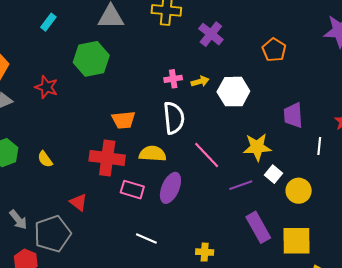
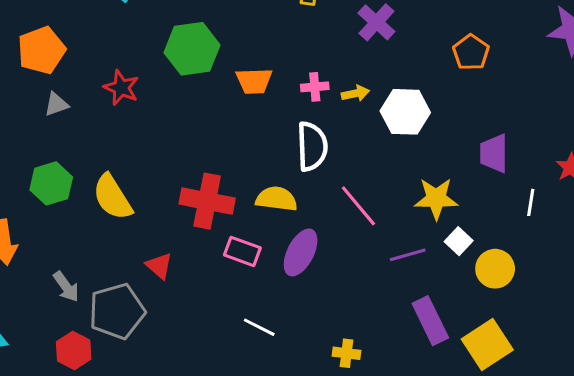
orange trapezoid: (124, 120) -> (254, 81), moved
yellow semicircle: (45, 159) -> (112, 197), size x1.8
yellow square: (297, 241) -> (487, 344), turned -36

